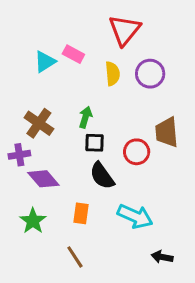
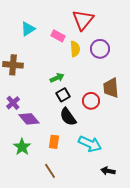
pink rectangle: (73, 54) -> (58, 36), moved
cyan triangle: (45, 62) -> (28, 29), moved
green arrow: (85, 117) -> (57, 78), turned 48
brown cross: (39, 123) -> (13, 65), moved, turned -30
black square: (94, 143) -> (63, 95), turned -32
purple cross: (19, 155) -> (13, 103), turned -32

